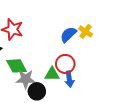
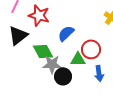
blue semicircle: (68, 35) -> (66, 33), moved
blue arrow: (69, 79) -> (99, 73), moved

